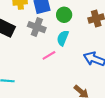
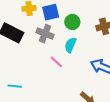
pink line: (49, 55) -> (56, 62), turned 72

